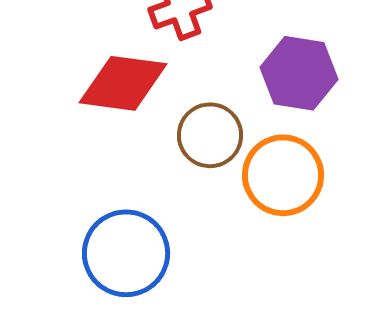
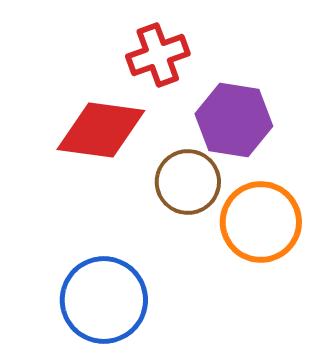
purple hexagon: (299, 73) -> (234, 120), moved

